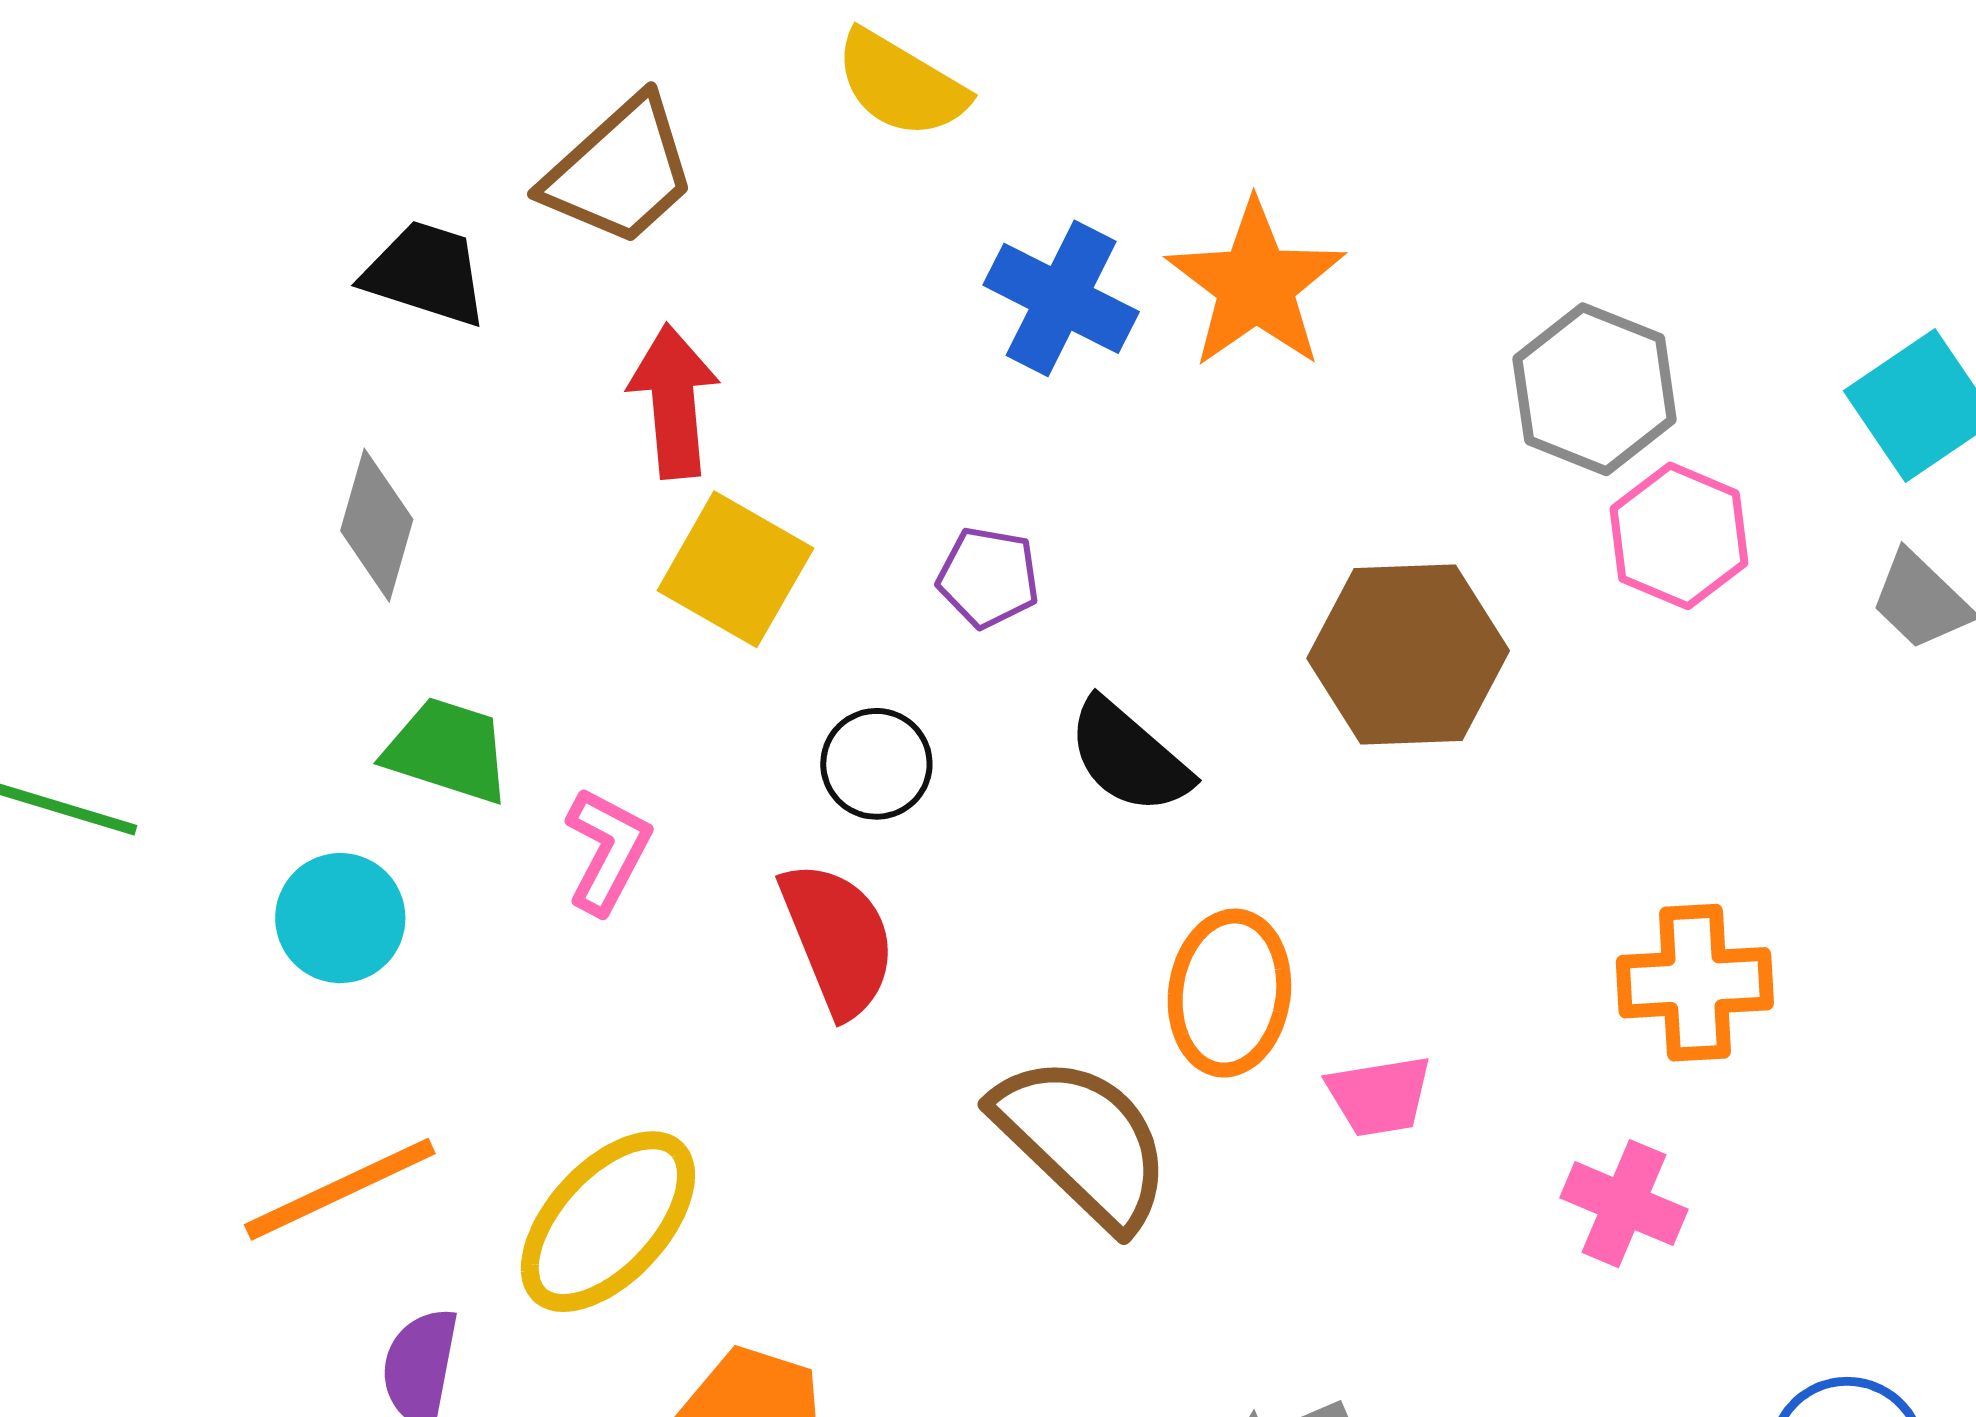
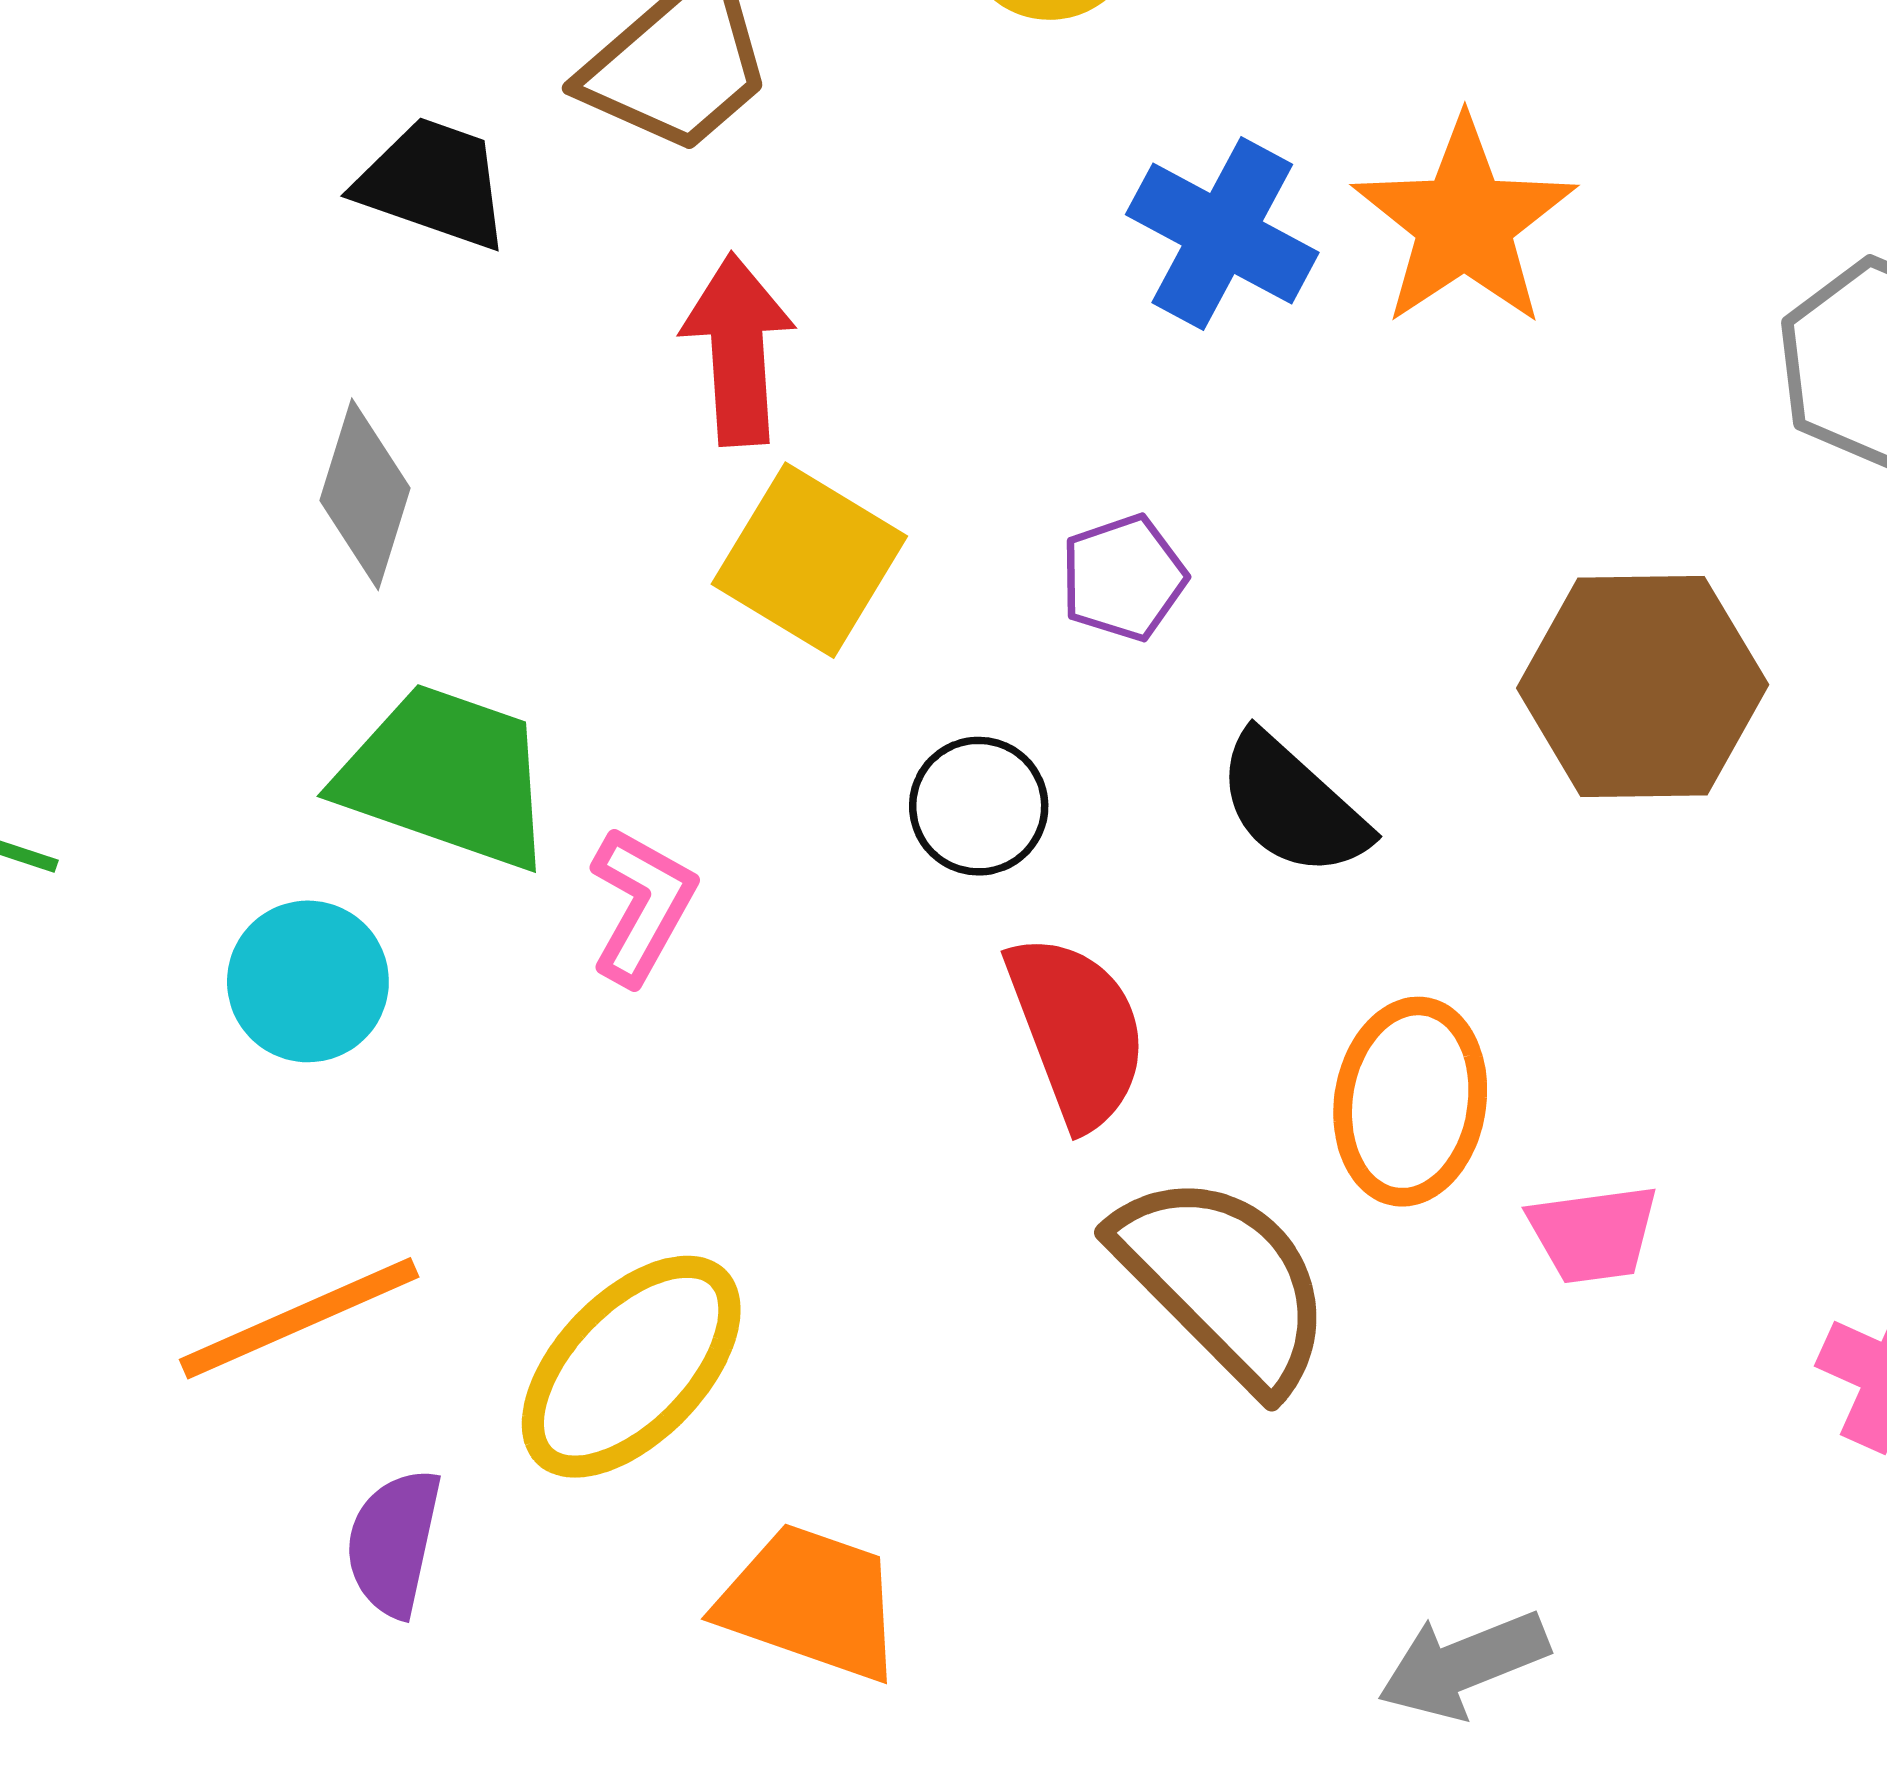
purple pentagon: (988, 577) -> (1123, 578), turned -30
green trapezoid: (448, 750) -> (446, 776), size x1.4
red semicircle: (838, 939) -> (1077, 1031), moved

